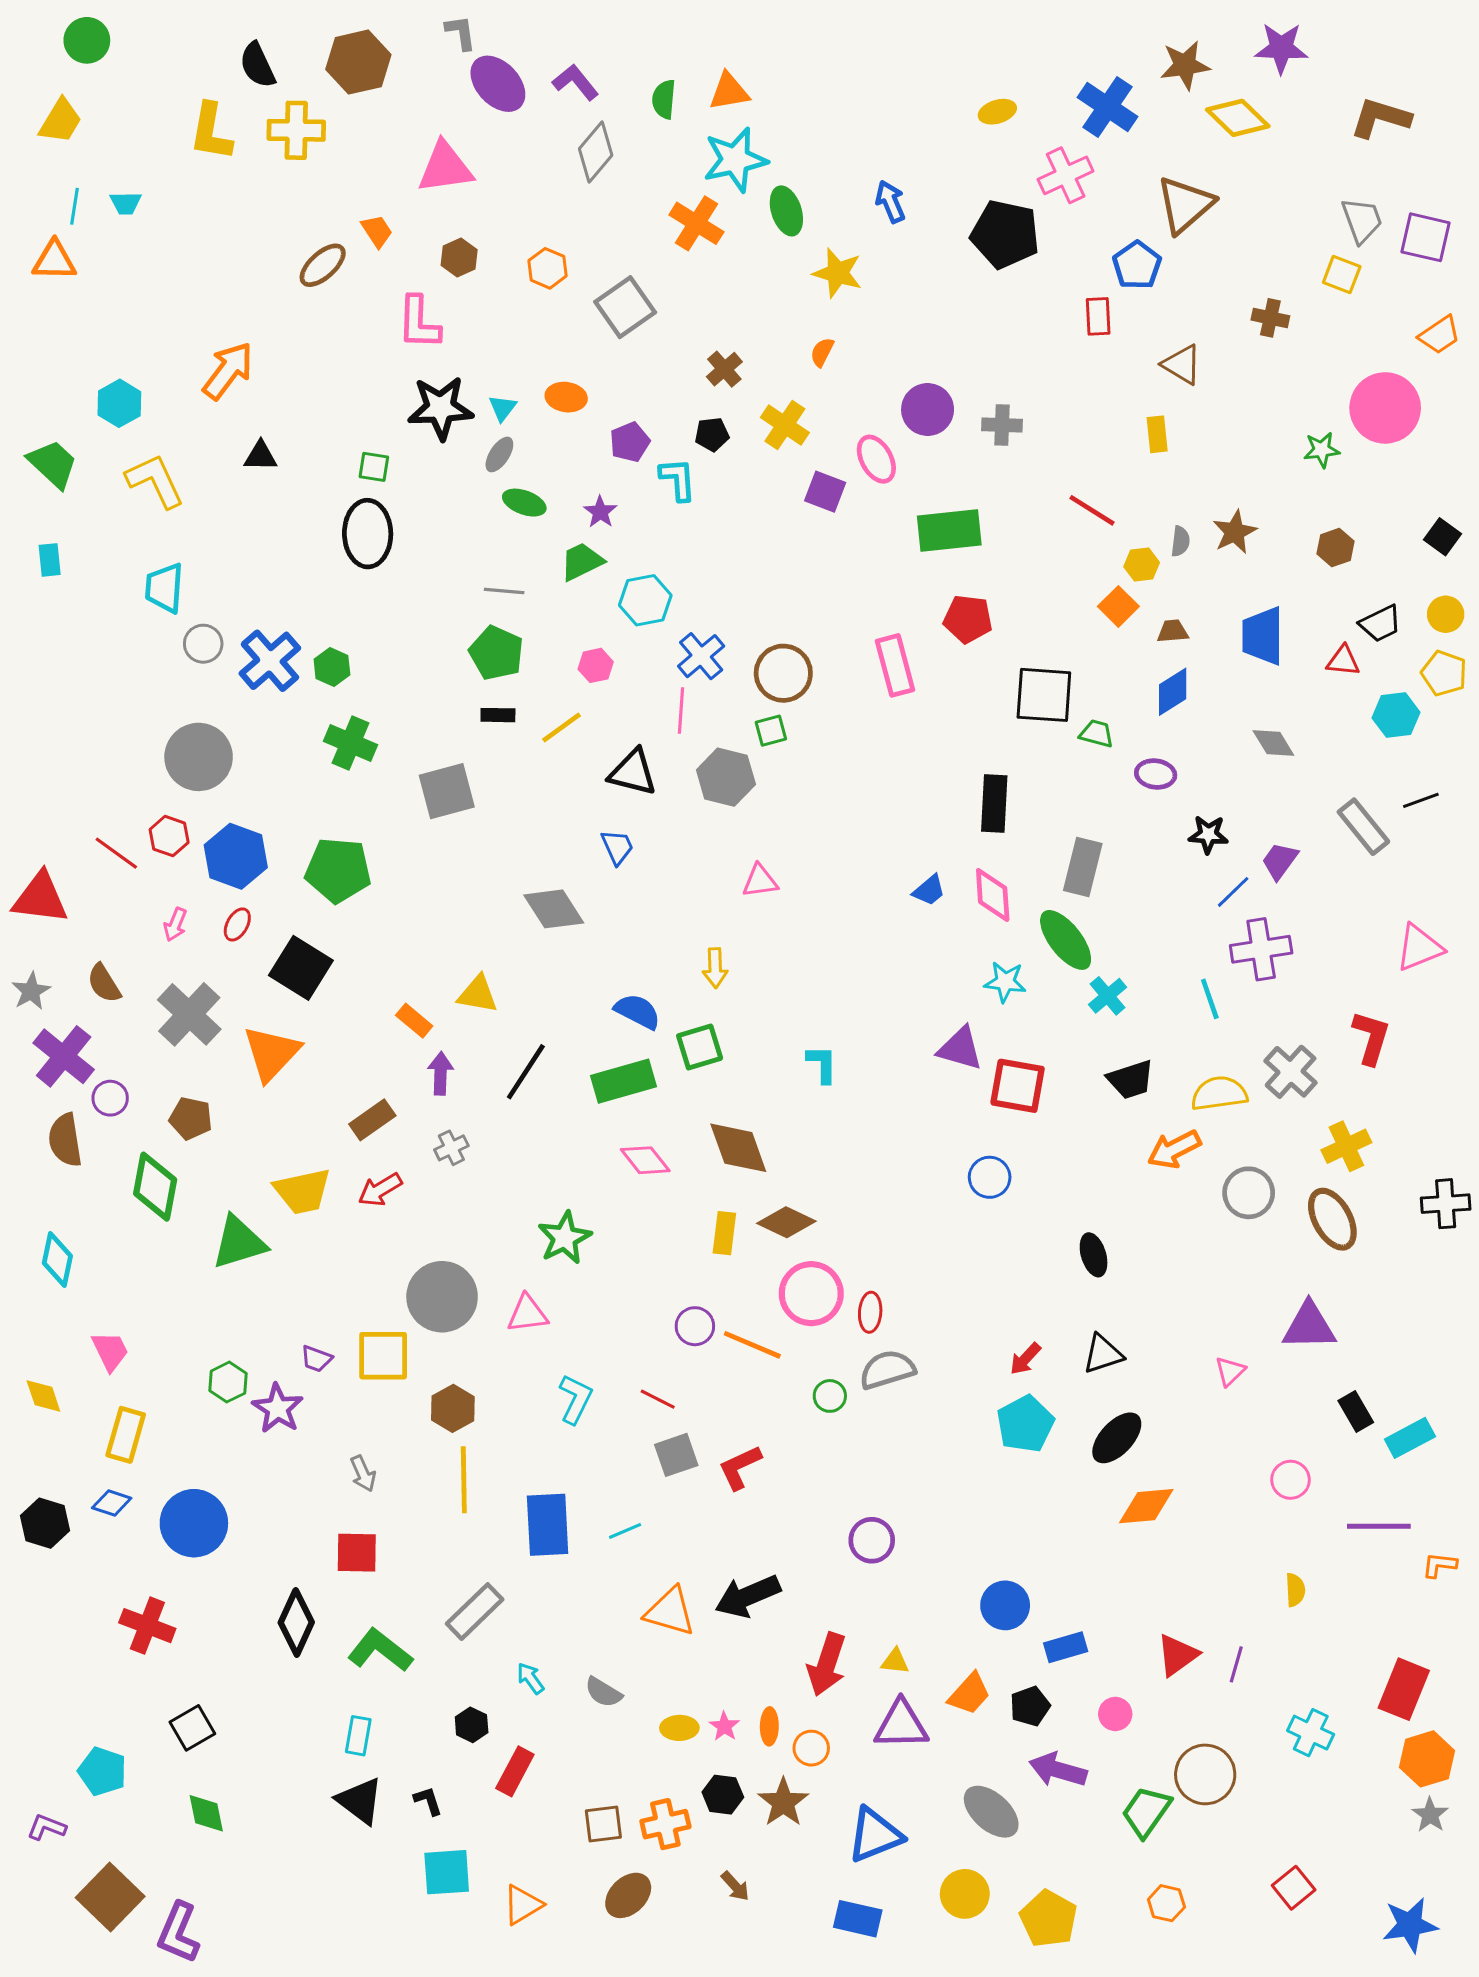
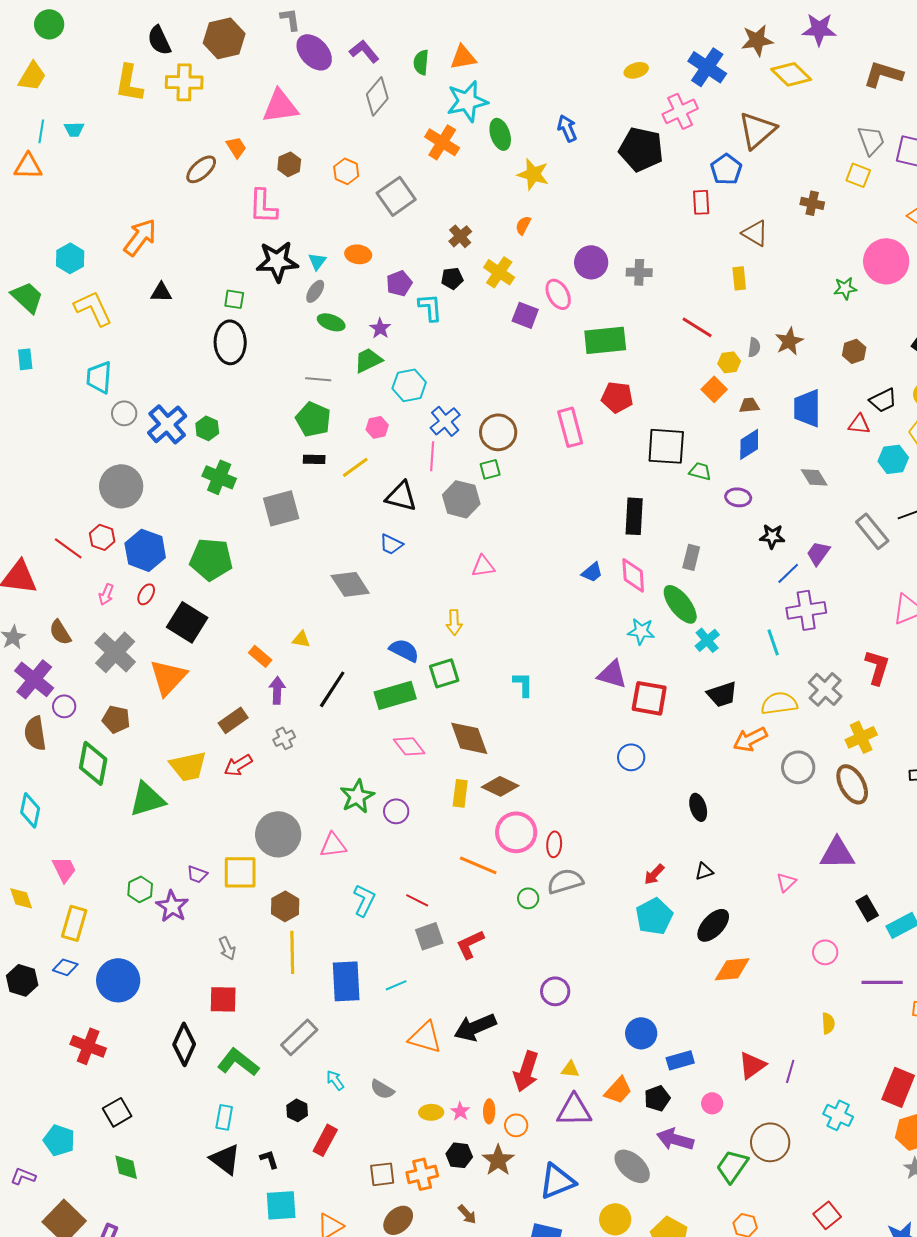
blue trapezoid: (617, 847) -> (391, 544), turned 140
gray rectangle: (1083, 867) -> (691, 557), size x0.7
yellow triangle: (478, 994) -> (301, 639), size x0.7
purple circle: (695, 1326) -> (396, 811), moved
black triangle: (1103, 1354) -> (704, 871), size x0.7

